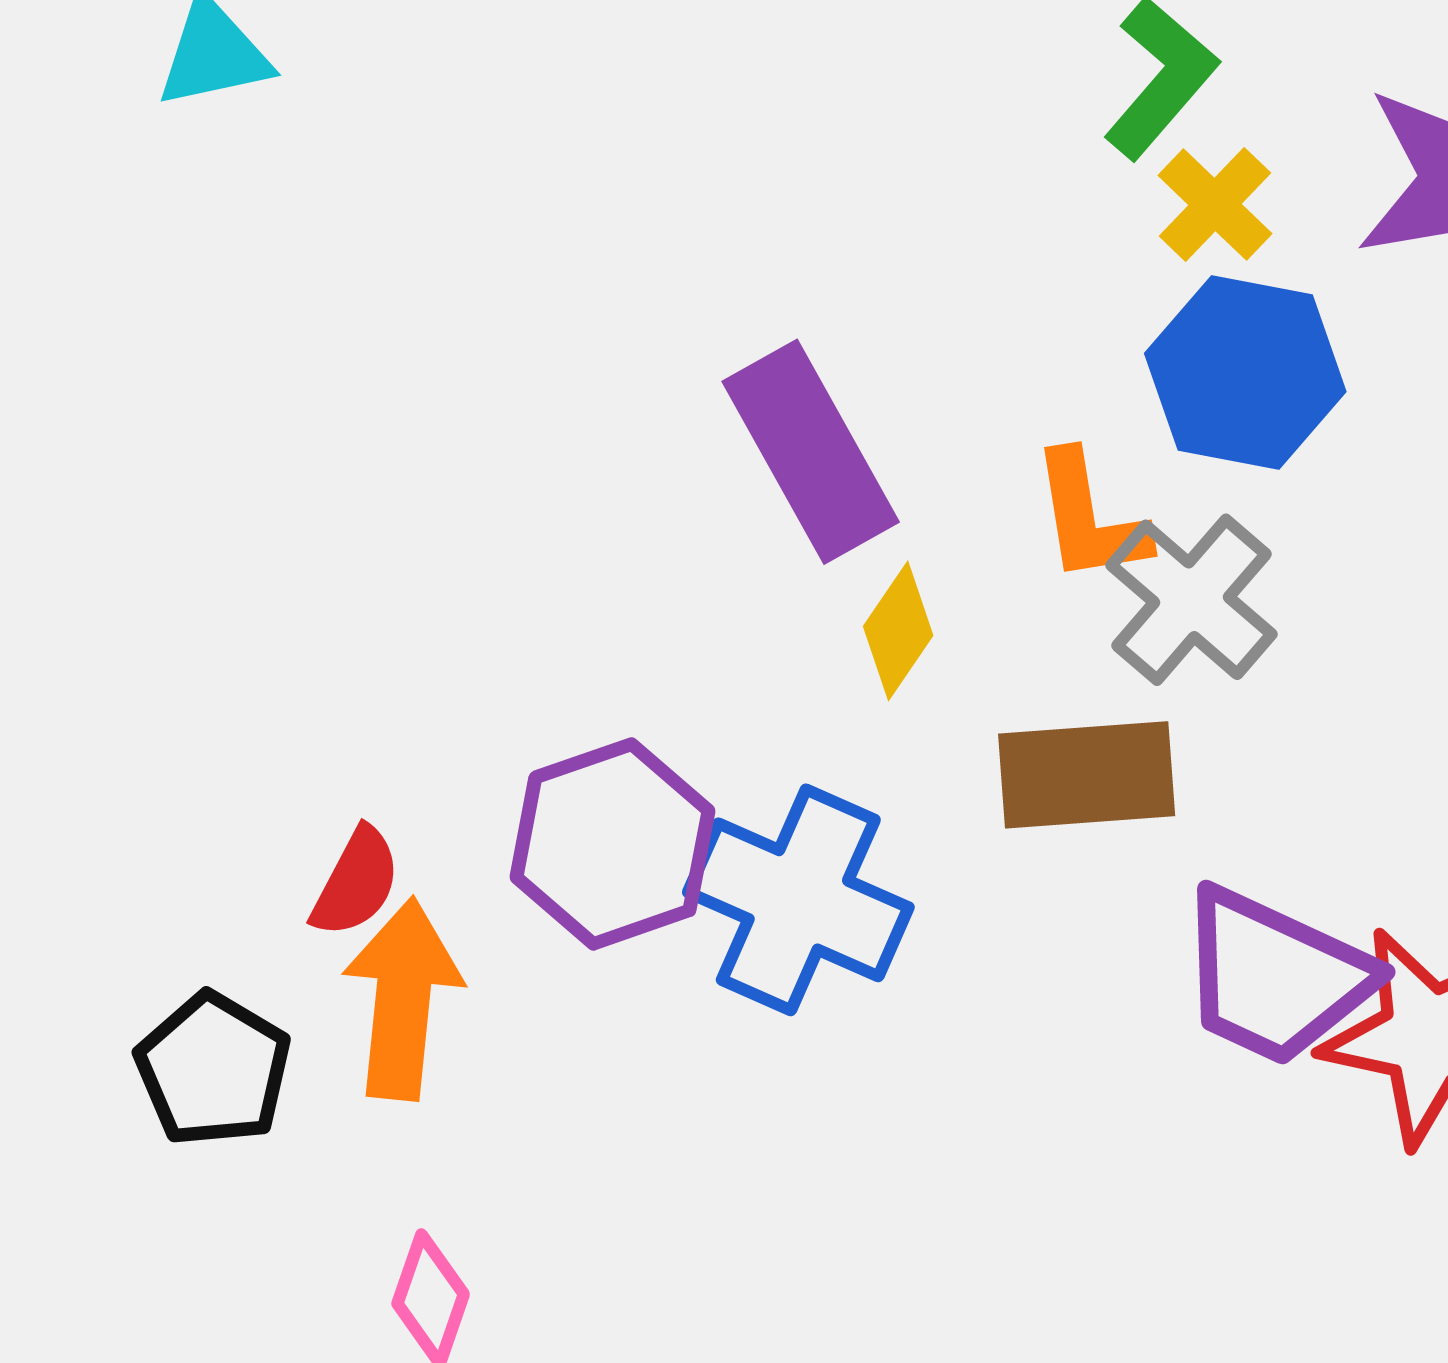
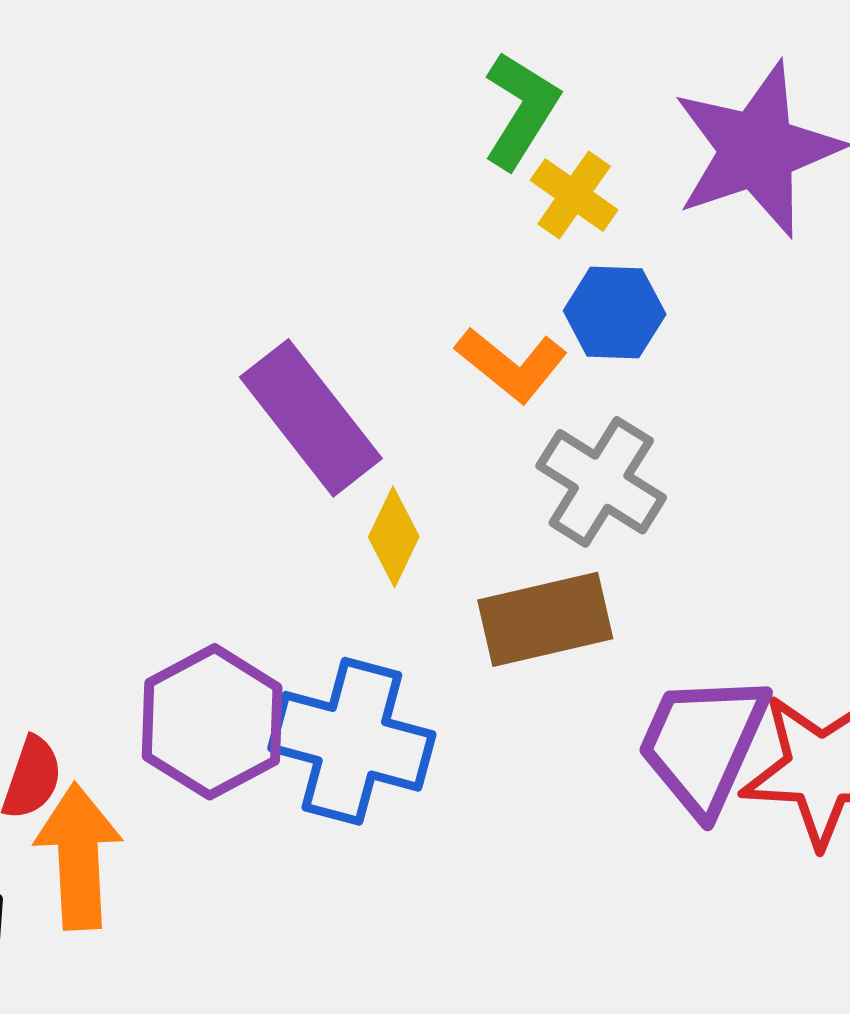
blue hexagon: (1245, 373) -> (615, 312), size x0.7
orange L-shape: (1090, 518) -> (511, 365), moved, turned -33
purple trapezoid: (1275, 977) -> (703, 744), turned 98

